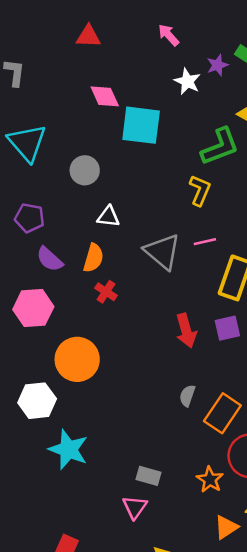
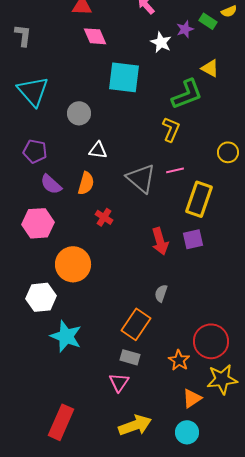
pink diamond: (105, 96) -> (95, 36), moved
red cross: (106, 292) -> (104, 217), moved
orange rectangle: (222, 413) -> (136, 324), moved

